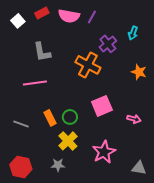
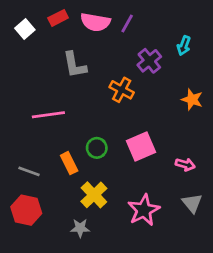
gray L-shape: (42, 52) -> (75, 65), moved
orange cross: (88, 65) -> (122, 90), size x0.7
green circle: (70, 117) -> (97, 148), moved
red hexagon: (21, 167) -> (26, 210), moved
gray triangle: (139, 168) -> (192, 203), moved, turned 42

